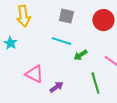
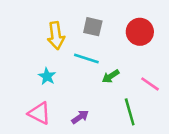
yellow arrow: (23, 16) -> (56, 36), moved
cyan star: (10, 43) -> (47, 76), moved
pink triangle: (34, 74) -> (39, 113), moved

